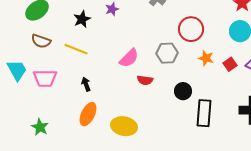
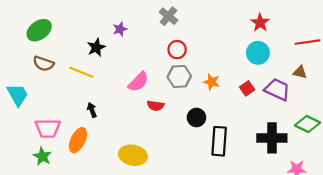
black star: (82, 19) -> (96, 47), moved
red circle: (191, 29) -> (177, 50), moved, size x0.7
orange star: (206, 58) -> (212, 82), moved
pink trapezoid: (45, 78) -> (48, 128), moved
orange ellipse: (88, 114) -> (78, 140), moved

